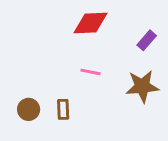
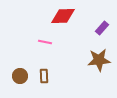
pink line: (90, 72) -> (45, 42), moved

